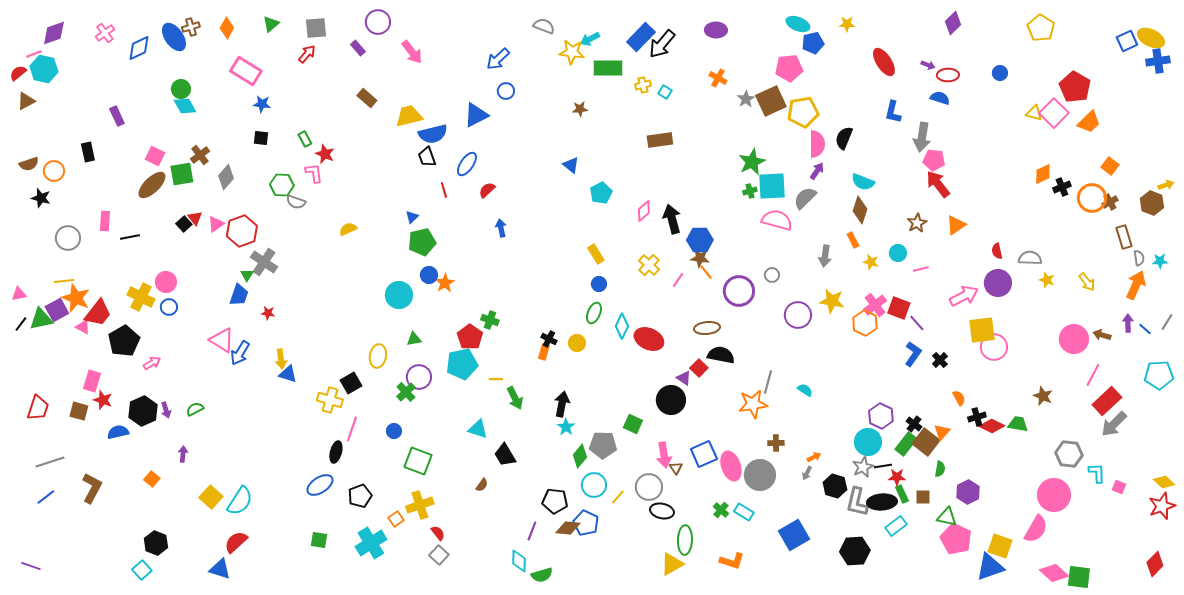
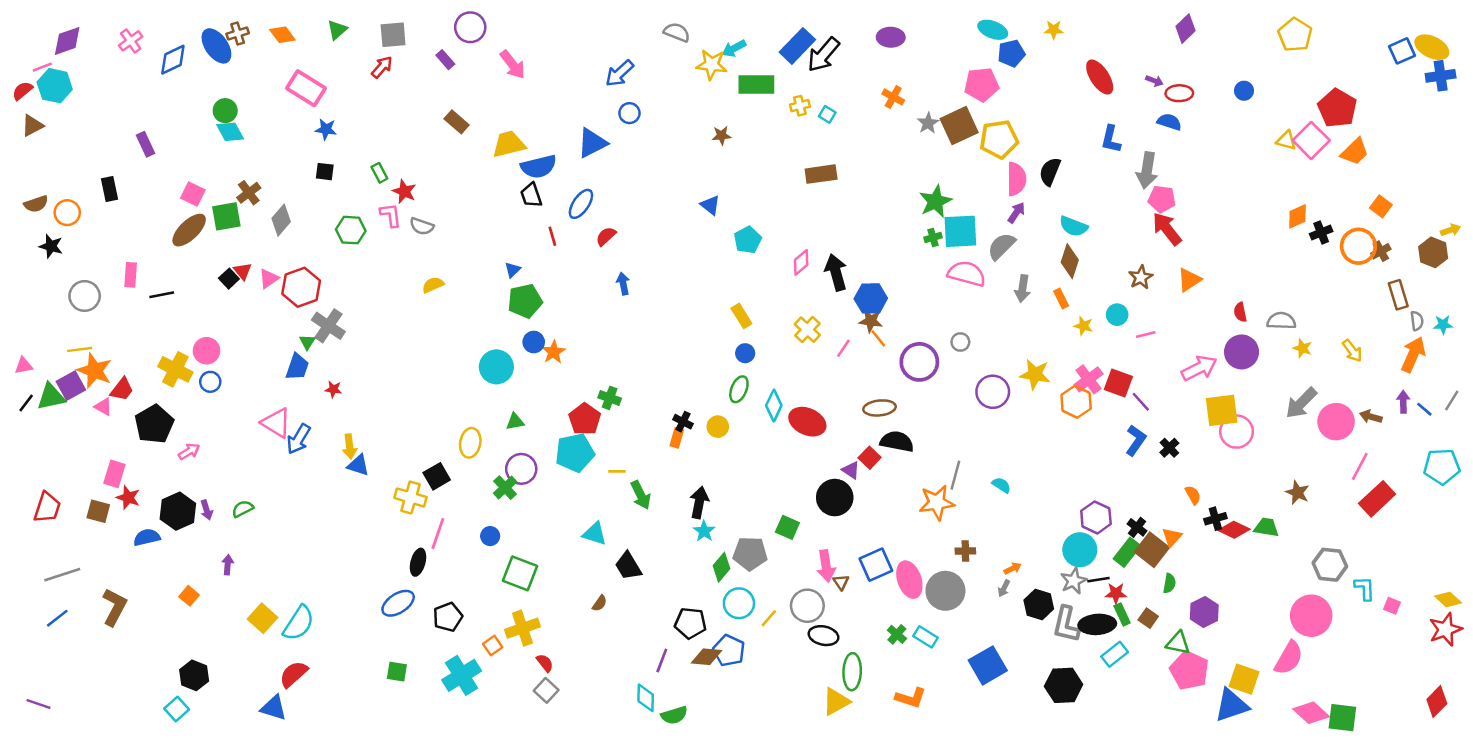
orange diamond: (227, 28) -> (282, 35), turned -65
gray semicircle: (296, 202) -> (422, 226), moved
gray arrow: (825, 256) -> (1023, 289), moved
red trapezoid: (98, 313) -> (122, 389), size x0.7
gray arrow: (1114, 424) -> (1301, 403), moved
brown square: (923, 497) -> (1148, 618), turned 35

